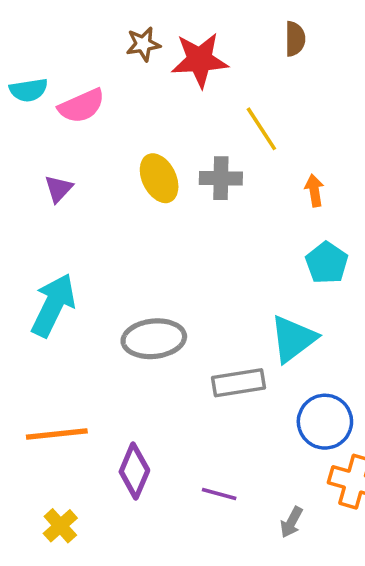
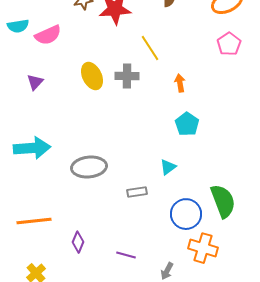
cyan arrow: (53, 305) -> (32, 148), turned 60
cyan triangle: (293, 339) -> (168, 167), size x0.6
gray rectangle: (238, 383) -> (137, 192), size x0.7
purple diamond: (134, 471) -> (78, 242), size x0.7

